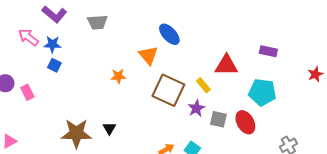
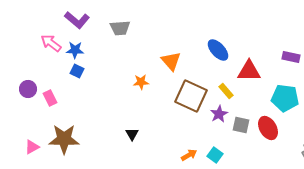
blue ellipse: (169, 34) -> (218, 50), moved
brown star: (76, 133) -> (64, 139), moved

